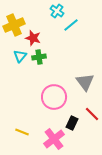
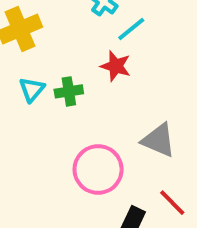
red star: (33, 38) -> (116, 66), moved
gray triangle: (85, 82) -> (159, 140), turned -30

